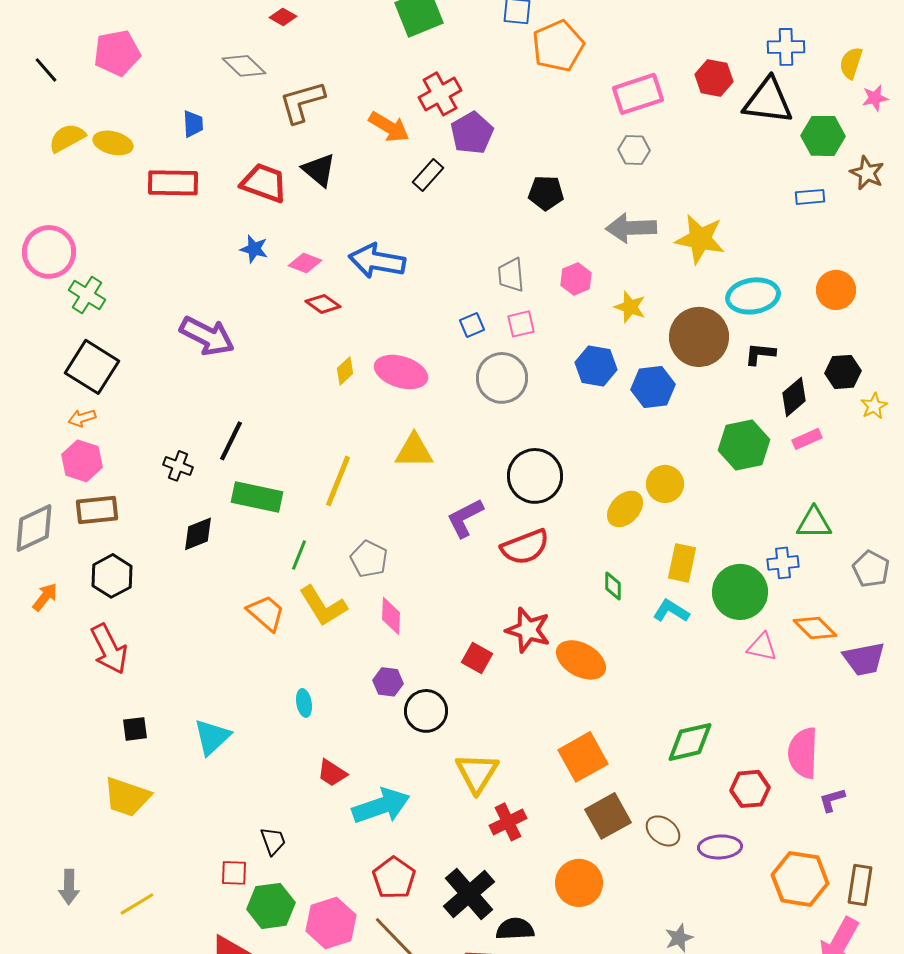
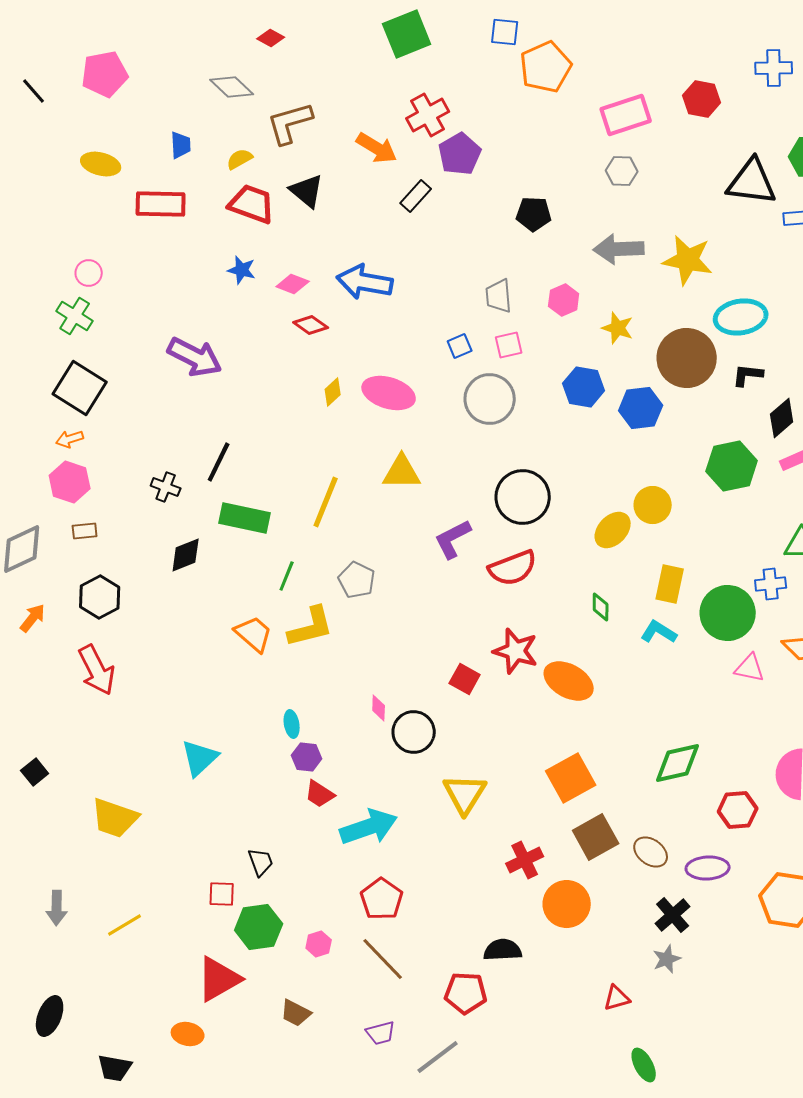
black triangle: (768, 101) -> (752, 182), moved
yellow semicircle: (67, 138) -> (240, 159), moved, size x0.7
pink circle: (49, 252) -> (89, 273), moved, size x0.5
brown rectangle: (97, 510) -> (85, 531), size x0.6
yellow L-shape: (323, 606) -> (311, 627), turned -72
pink diamond: (391, 616) -> (379, 708), moved, size x0.7
purple hexagon: (388, 682) -> (307, 757), moved
black square: (135, 729) -> (35, 772), moved, turned -32
red cross: (508, 822) -> (525, 860), moved
black cross: (469, 894) -> (673, 915), moved, size x0.7
pink hexagon: (331, 923) -> (319, 944), size x0.5

